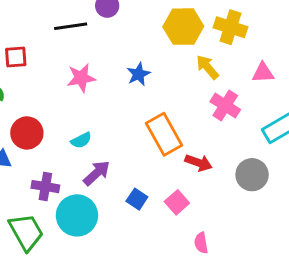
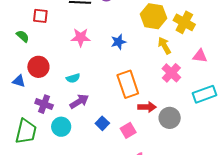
red arrow: (199, 163) -> (147, 107), turned -30
gray circle: (252, 175) -> (170, 118), moved
cyan circle: (77, 215) -> (61, 127), size x0.7
green trapezoid: (26, 232) -> (26, 131), turned 32

